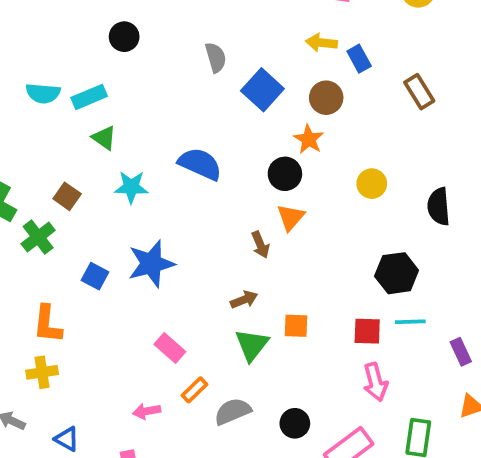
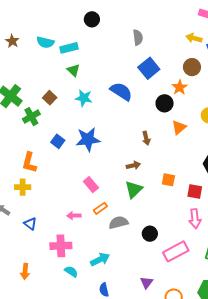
blue square: (262, 90) -> (149, 68), moved
orange triangle: (291, 217) -> (179, 127), moved
orange square: (296, 326) -> (168, 180), moved

